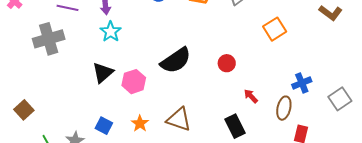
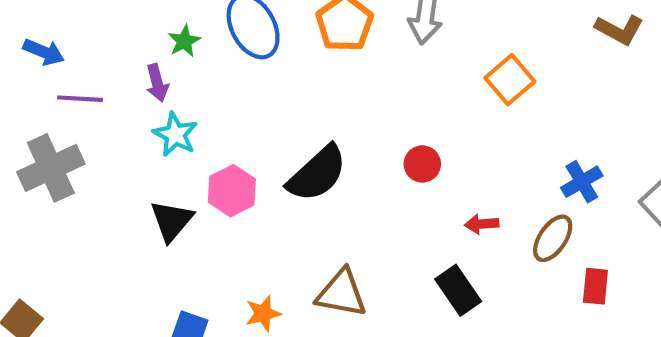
pink hexagon: (134, 82) -> (232, 191), moved
red arrow: (251, 96) -> (482, 224), turned -42
brown ellipse: (284, 108) -> (553, 238), turned 30
orange star: (140, 124) -> (263, 313), turned 30

